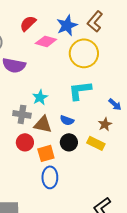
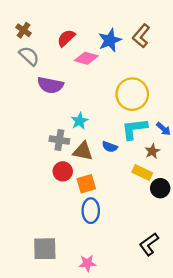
yellow circle: (84, 53) -> (132, 94), moved
cyan L-shape: (80, 90) -> (134, 129), moved
black circle: (69, 142) -> (160, 188), moved

